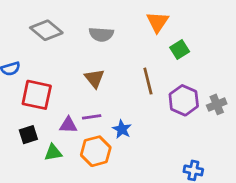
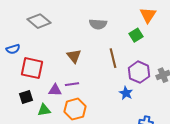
orange triangle: (158, 22) -> (148, 15), moved
gray semicircle: (101, 34) -> (98, 24), moved
blue star: (122, 129) -> (126, 93), moved

